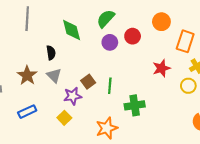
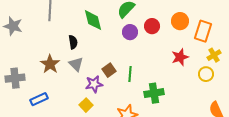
orange circle: (161, 22) -> (180, 21), moved
blue rectangle: (27, 112) -> (39, 99), moved

